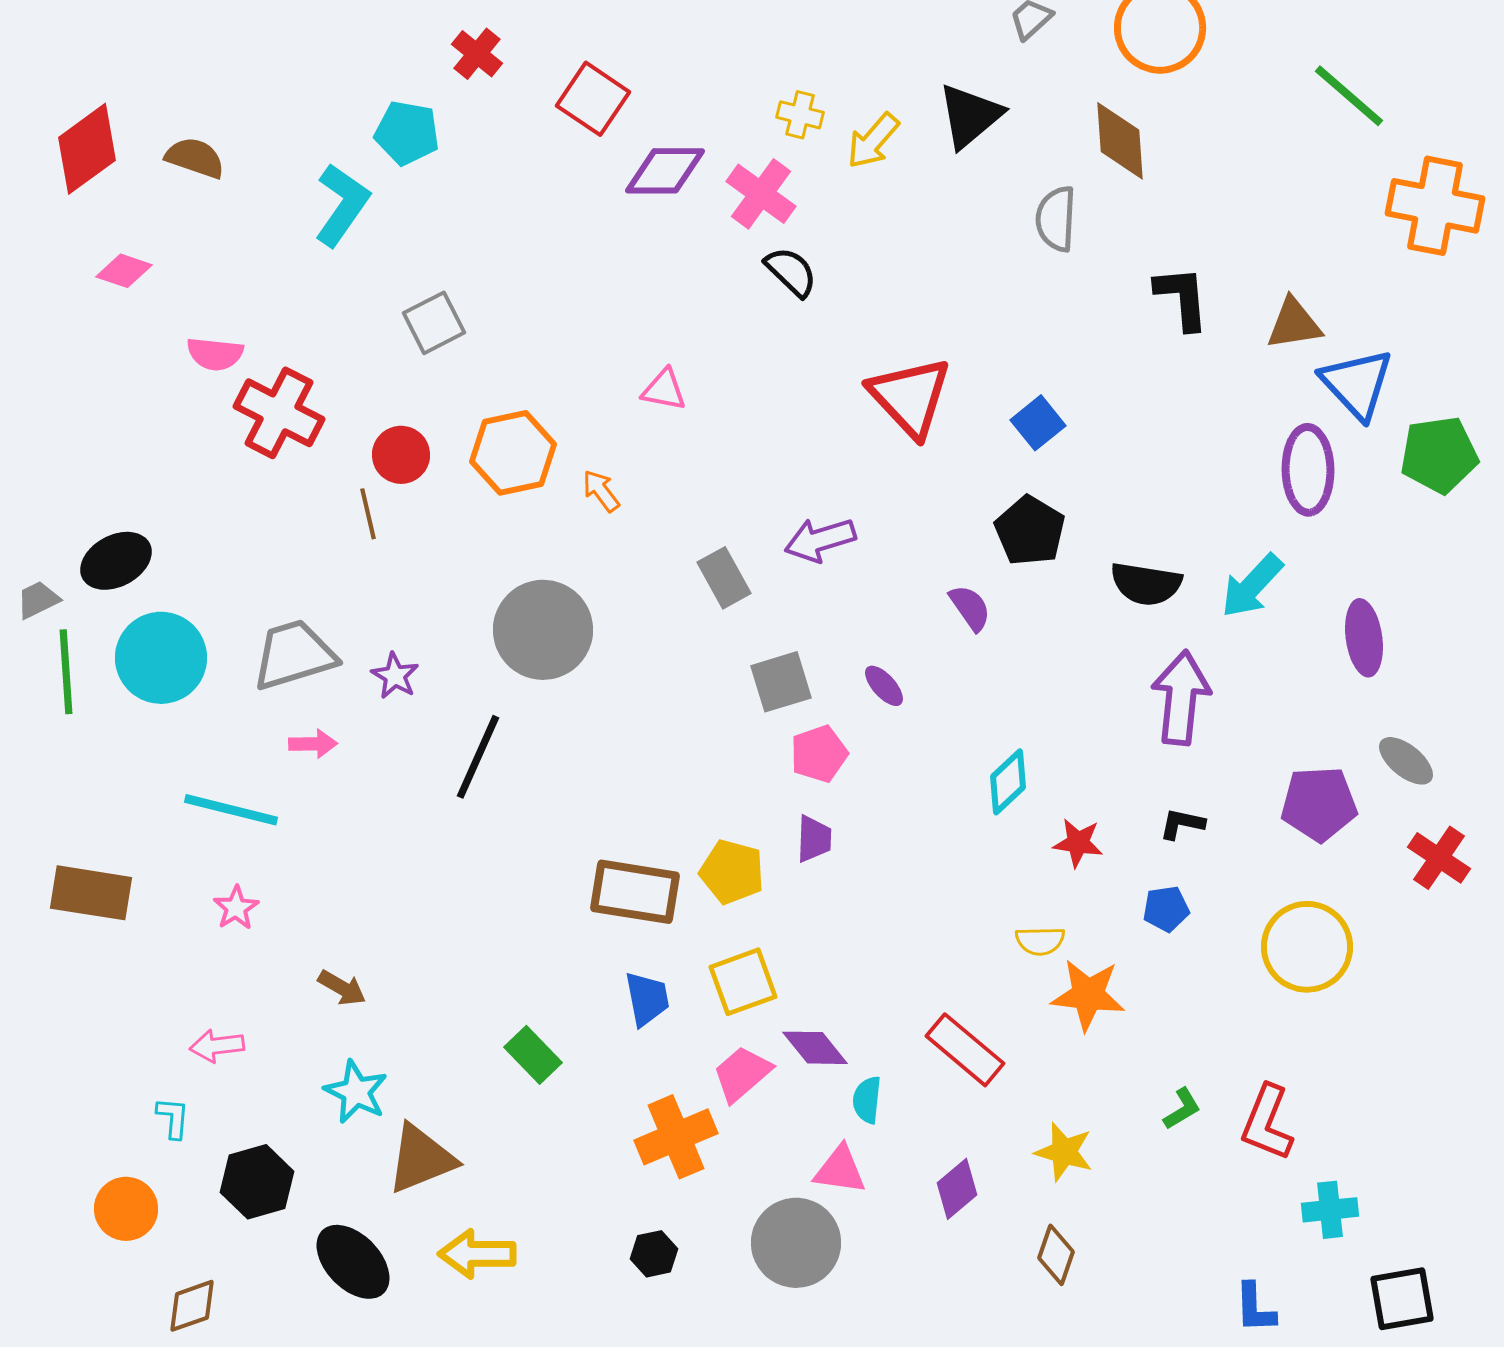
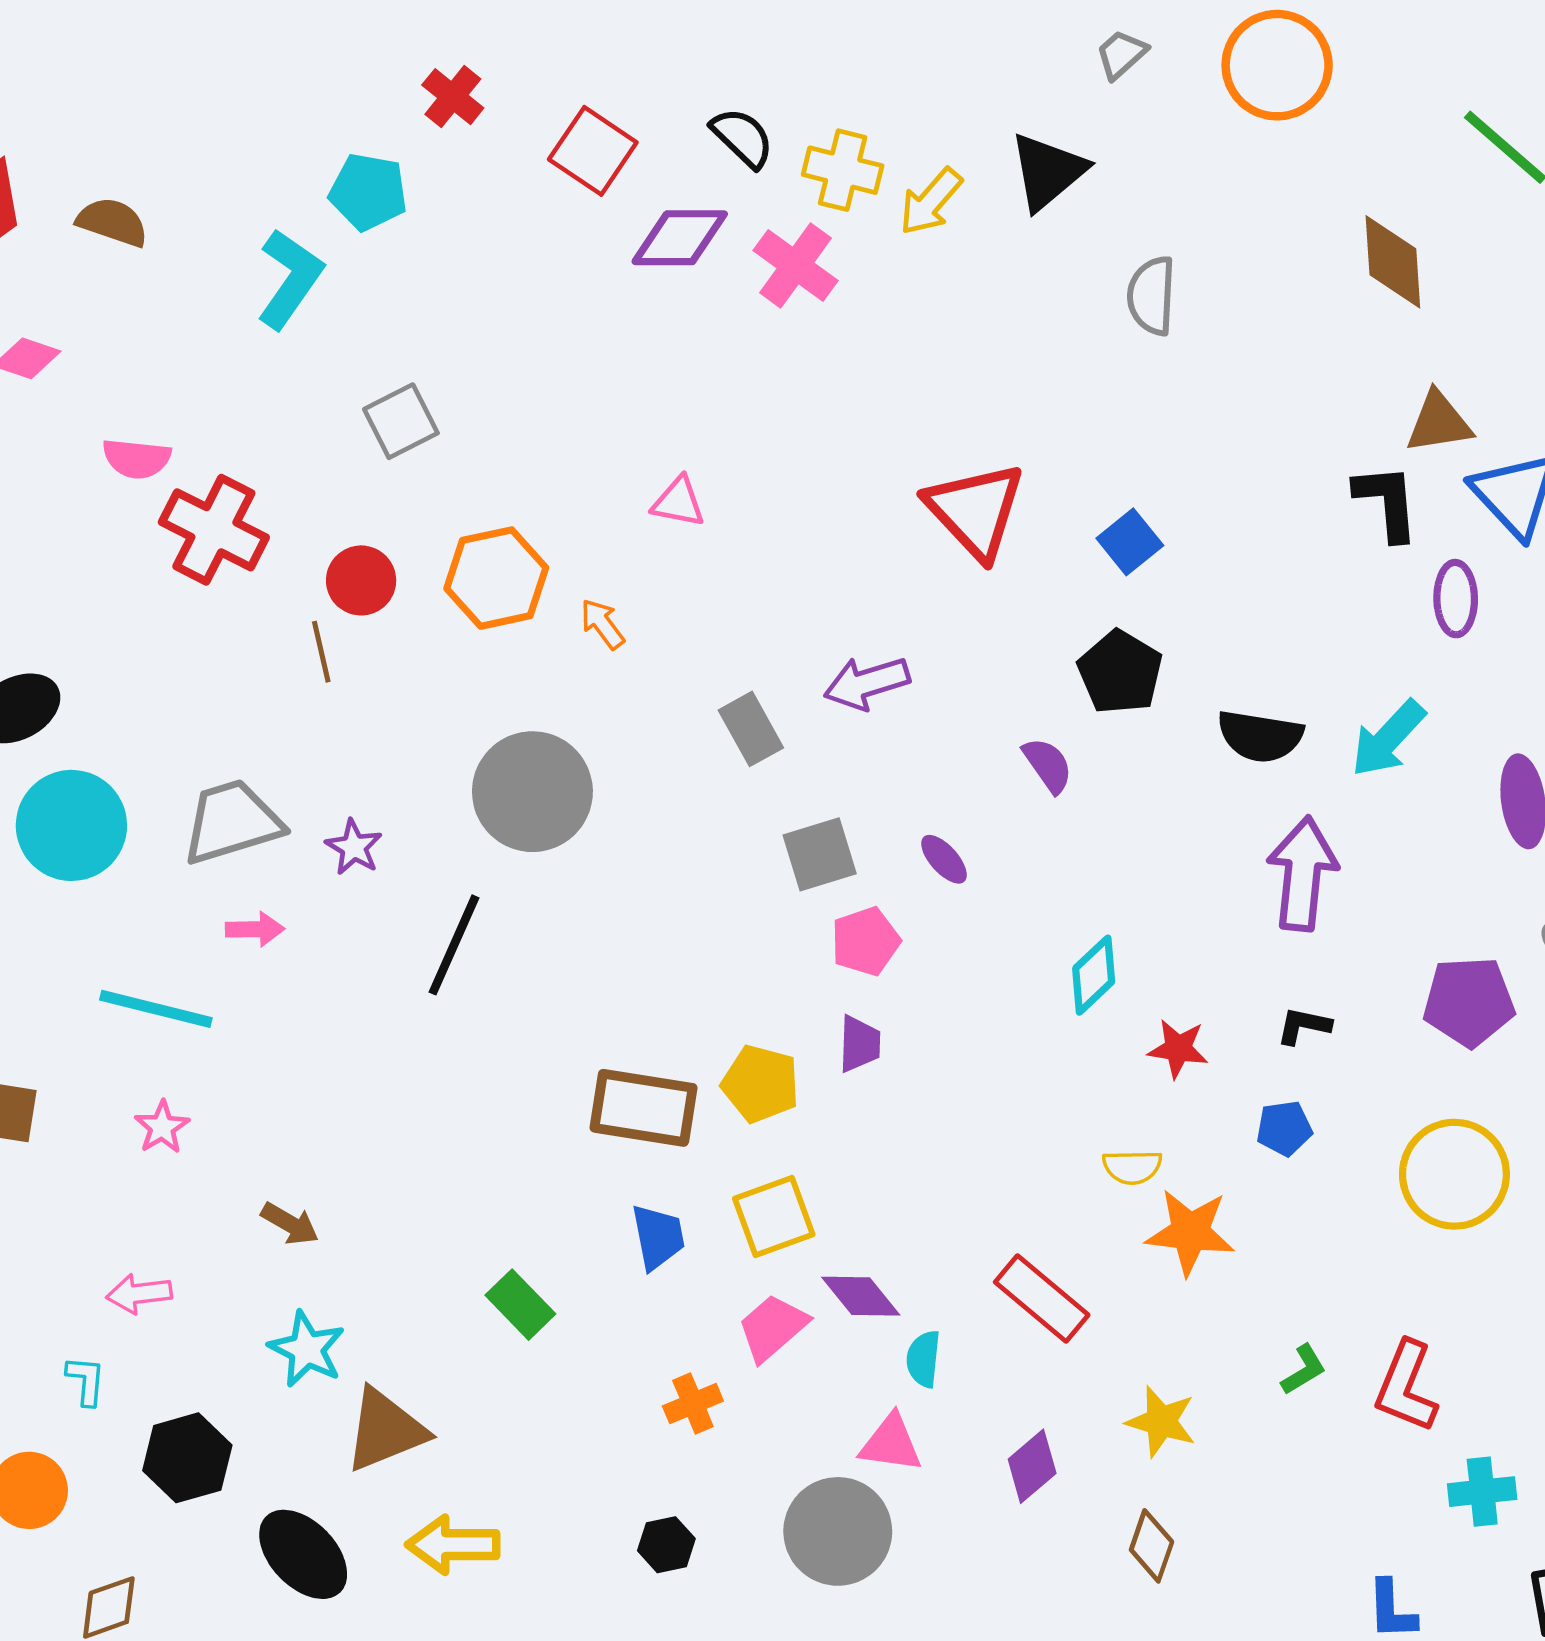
yellow cross: (800, 115) -> (843, 170), size x1.4
brown diamond: (1120, 141) -> (1393, 262), moved
black semicircle: (791, 272) -> (742, 138), moved
black L-shape: (1182, 298) -> (1387, 502), moved
purple ellipse: (1308, 470) -> (1456, 599), size x0.7
orange cross: (676, 1137) -> (693, 1404), size x0.6

